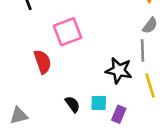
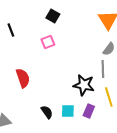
pink square: (68, 32) -> (48, 42), moved, size x0.6
purple rectangle: (119, 114) -> (89, 111), moved

